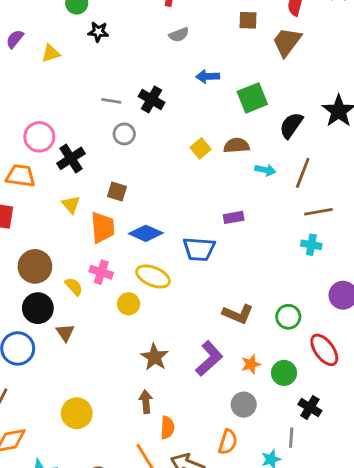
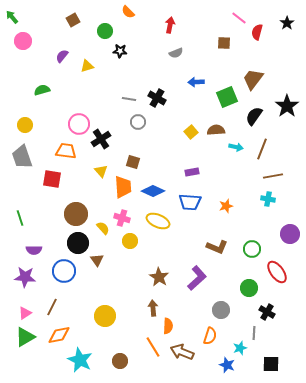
brown trapezoid: (287, 42) -> (253, 79), moved
purple rectangle: (234, 217) -> (192, 172), moved
yellow circle: (129, 304) -> (130, 241), moved
orange star: (251, 364) -> (226, 206), moved

